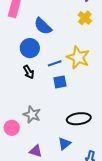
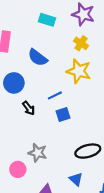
blue circle: (30, 48) -> (14, 83), moved
yellow star: (78, 57) -> (79, 71), moved
blue triangle: (64, 144) -> (76, 179), turned -32

